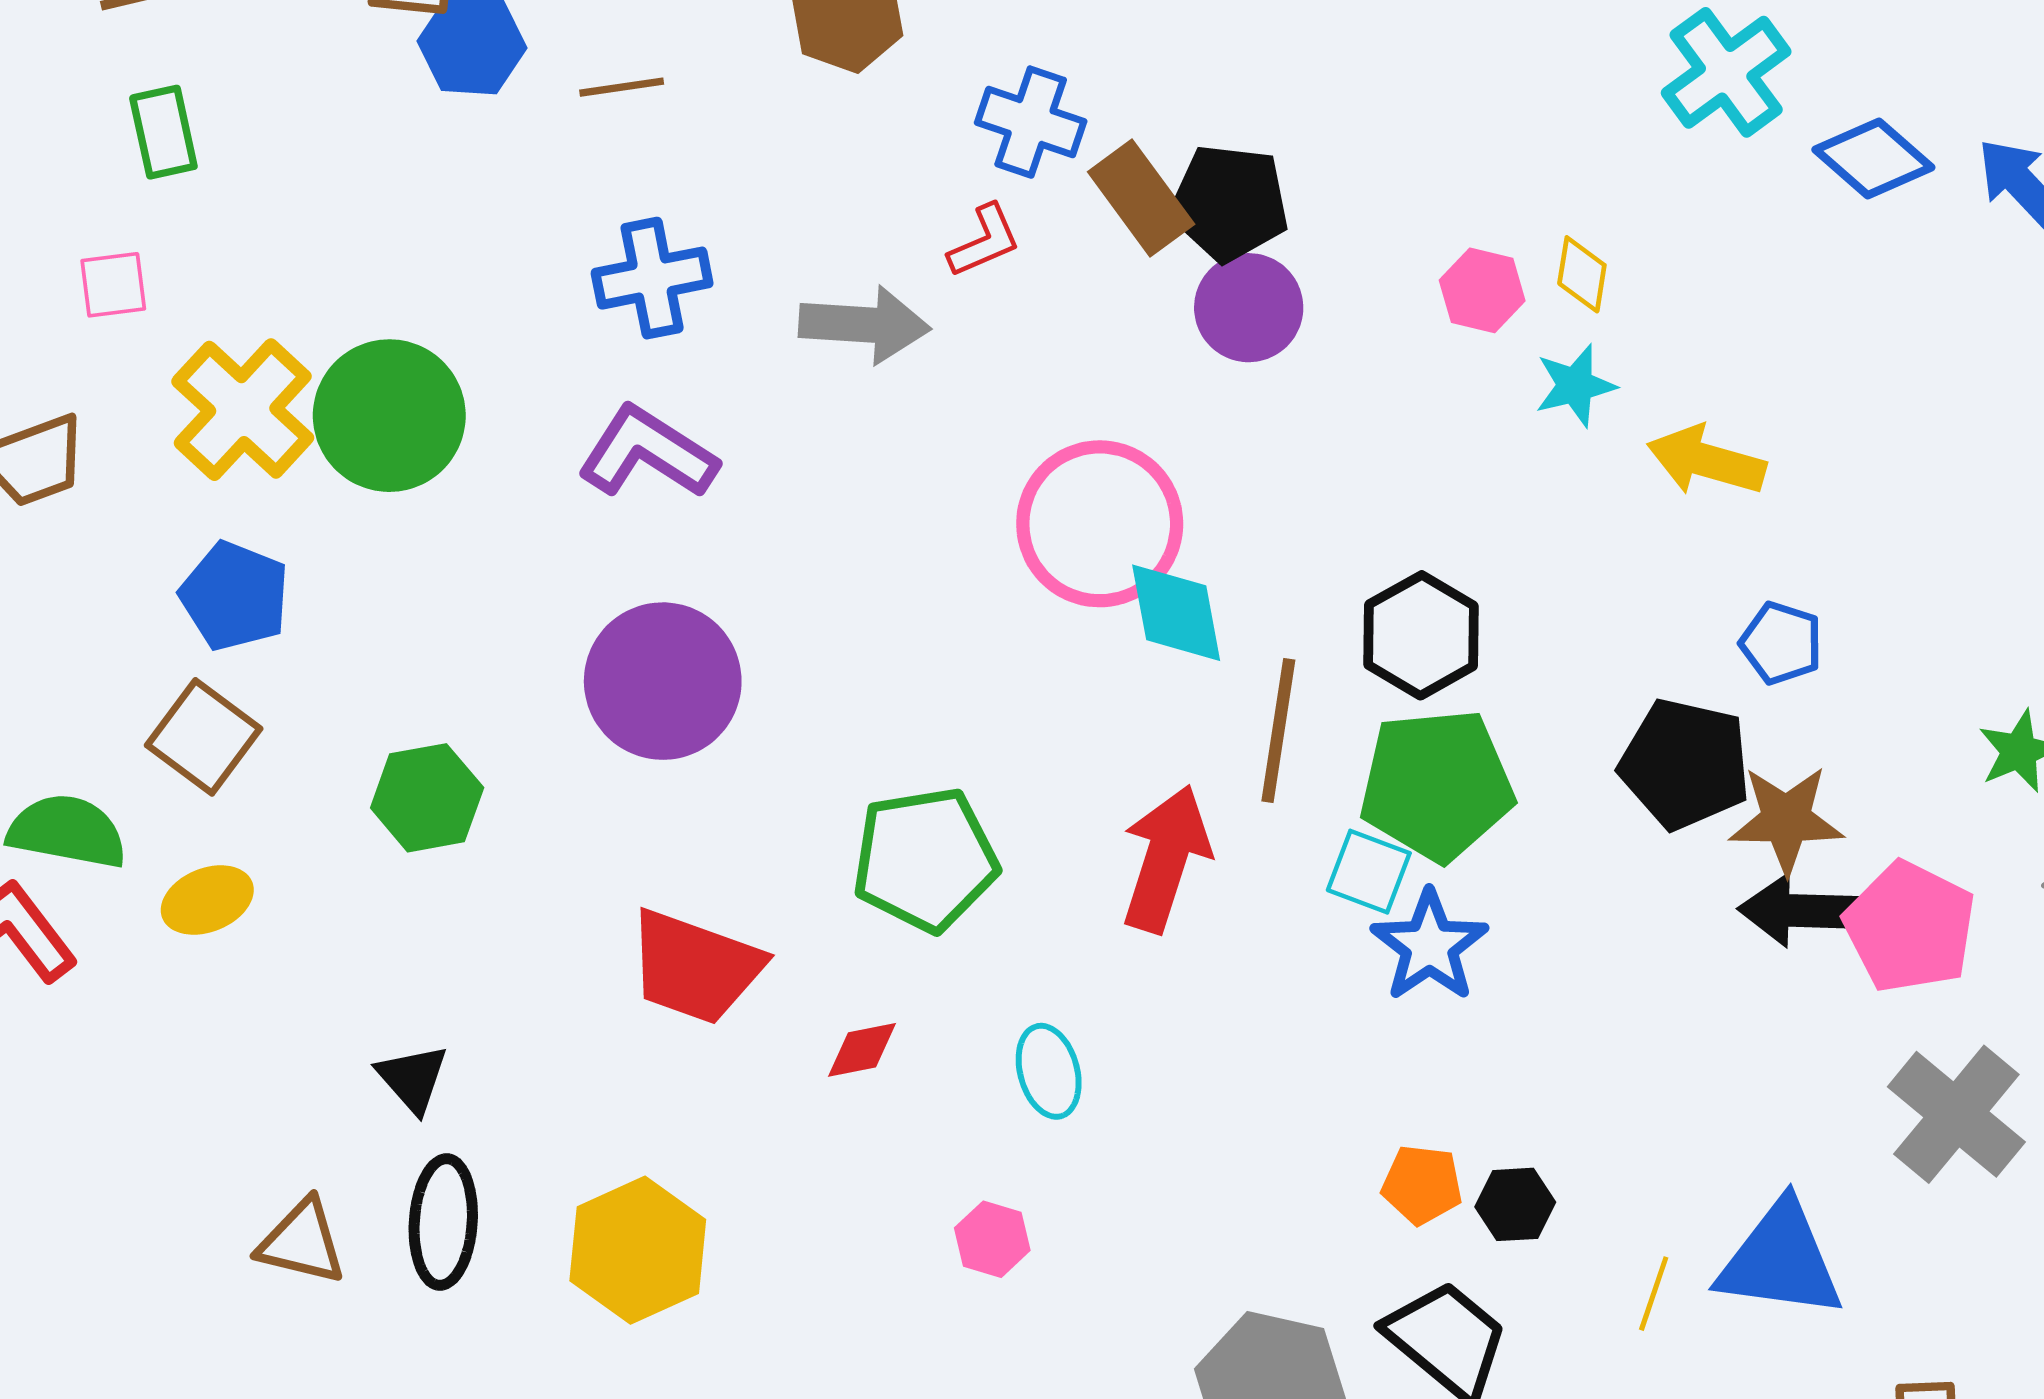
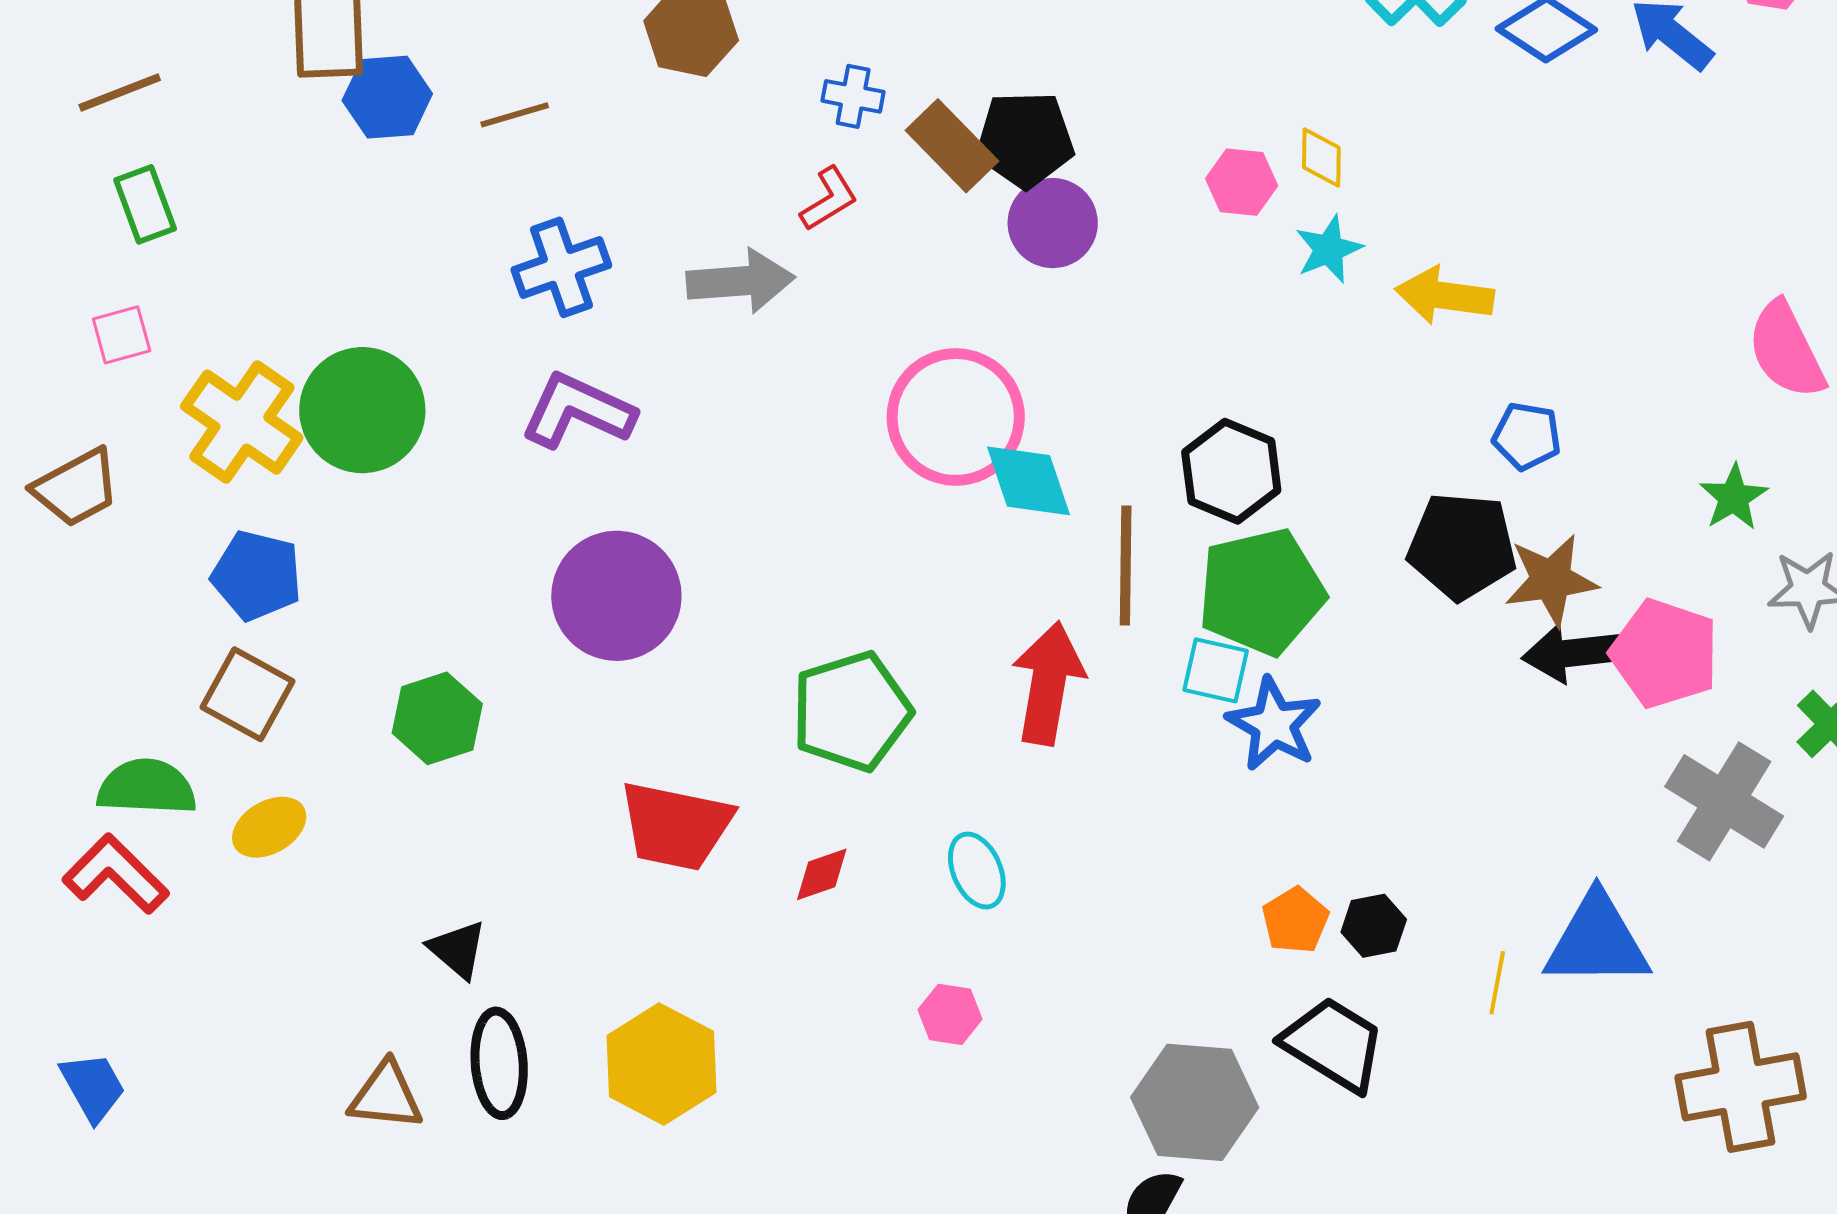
blue cross: (1031, 122) -> (853, 96), size x0.7
orange pentagon: (1422, 1185) -> (1295, 920), turned -30

